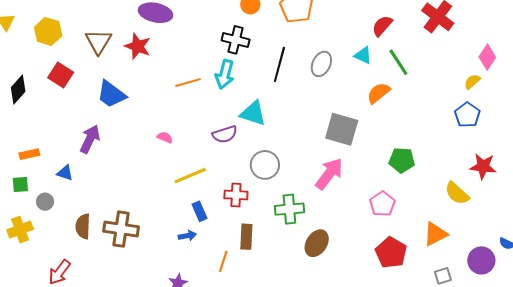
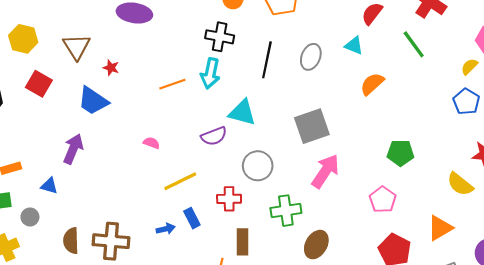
red star: (138, 46) -> (111, 68), moved, size x0.6
green line: (398, 62) -> (414, 44), moved
gray square: (342, 129) -> (312, 126), moved, turned -32
blue arrow: (187, 236) -> (166, 229), moved

